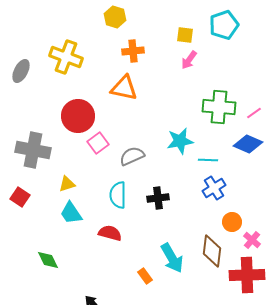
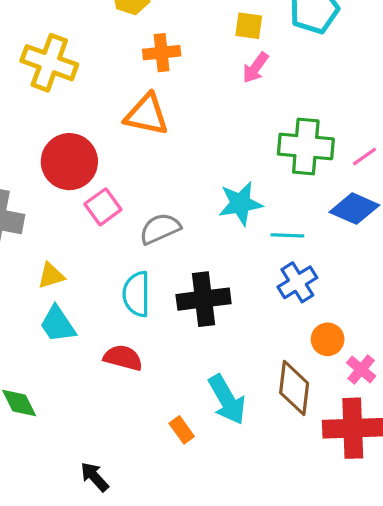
black cross: (158, 198) -> (204, 299), size x1.4

